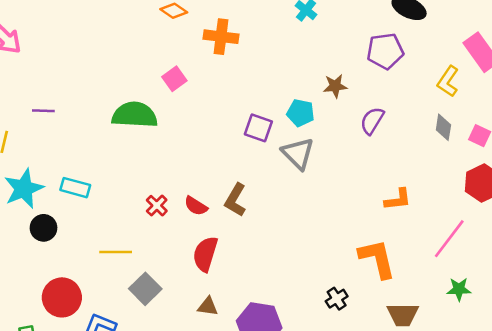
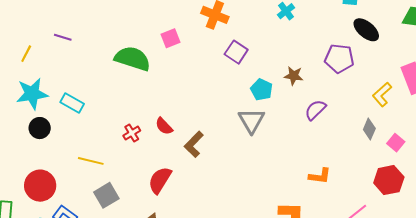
purple square: (258, 128) -> (236, 52), moved
red semicircle: (196, 206) -> (164, 126), moved

